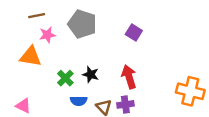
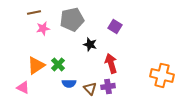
gray pentagon: (82, 24) -> (72, 19), turned -30
orange triangle: (31, 56) -> (36, 65), moved, turned -42
black star: (91, 74) -> (90, 44), moved

